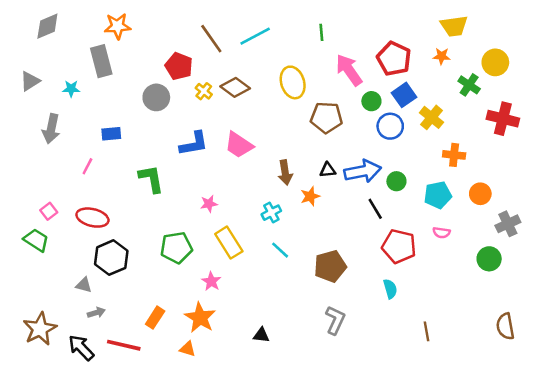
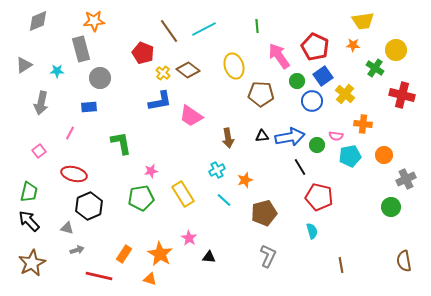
gray circle: (156, 97) -> (100, 78), moved
blue L-shape: (194, 144) -> (160, 101), moved
orange star: (310, 196) -> (245, 180), moved
pink star: (209, 204) -> (151, 171), moved
pink square: (49, 211) -> (39, 151), moved
pink semicircle: (442, 233) -> (336, 136), moved
green trapezoid: (36, 240) -> (29, 192), turned 70
pink star: (211, 281) -> (189, 238), moved
black triangle: (261, 335) -> (209, 257), moved
black arrow: (81, 348) -> (29, 221), moved

